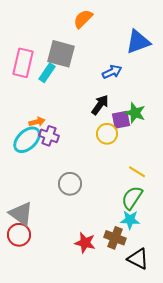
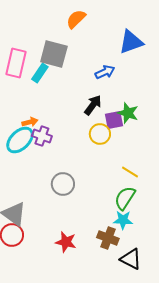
red star: (85, 243) -> (66, 242), moved

